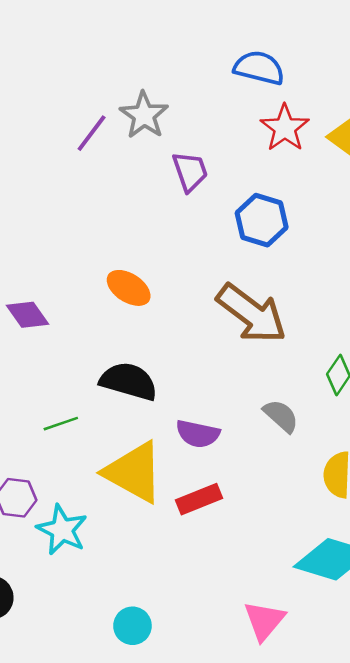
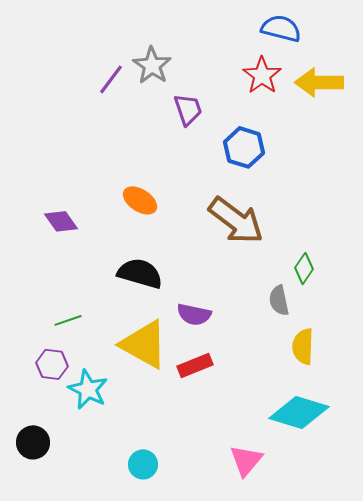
blue semicircle: (259, 68) -> (281, 28), moved
gray semicircle: (281, 416) -> (279, 300), moved, turned -144
green line: (61, 424) -> (68, 320), moved

